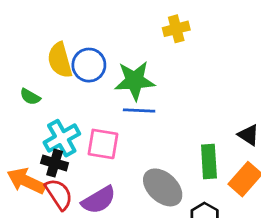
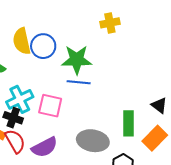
gray ellipse: (163, 187) -> (93, 141), turned -36

